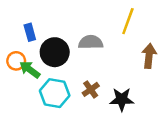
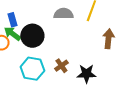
gray semicircle: (91, 42) -> (63, 14), moved
green arrow: (30, 70) -> (12, 34), moved

